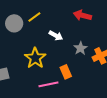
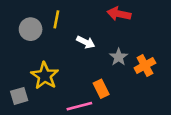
yellow line: (34, 17) -> (56, 19), turned -40
yellow star: (35, 58) -> (45, 76), moved

